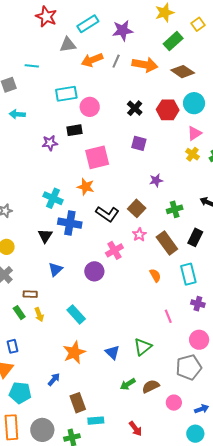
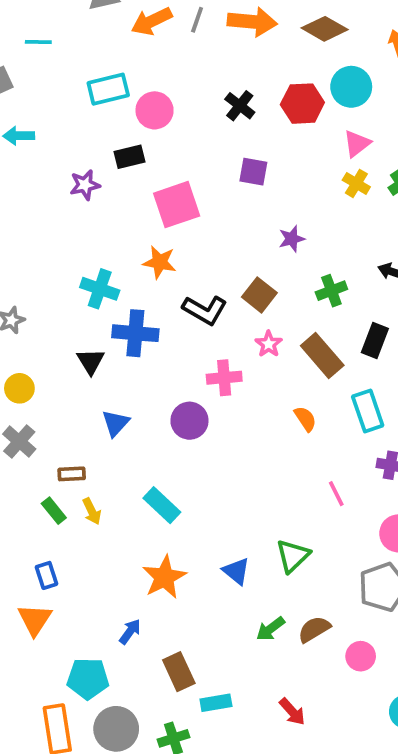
pink cross: (114, 250) -> (224, 378), turned 30
cyan pentagon: (20, 393) -> (88, 679), moved

